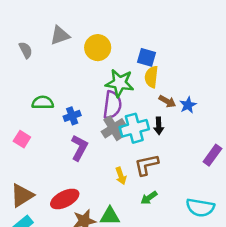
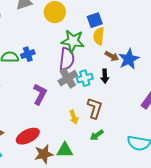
blue square: (146, 57) -> (95, 20), turned -35
blue star: (188, 105) -> (129, 59), size x1.5
blue cross: (72, 116) -> (28, 54), moved
cyan cross: (134, 128) -> (85, 78), size x0.7
brown L-shape: (146, 165) -> (95, 108), turned 120

